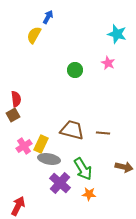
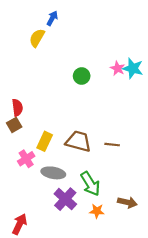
cyan star: (117, 34) -> (133, 68), moved
yellow rectangle: (41, 144) -> (45, 141), moved
brown arrow: (124, 167) -> (127, 202), moved

